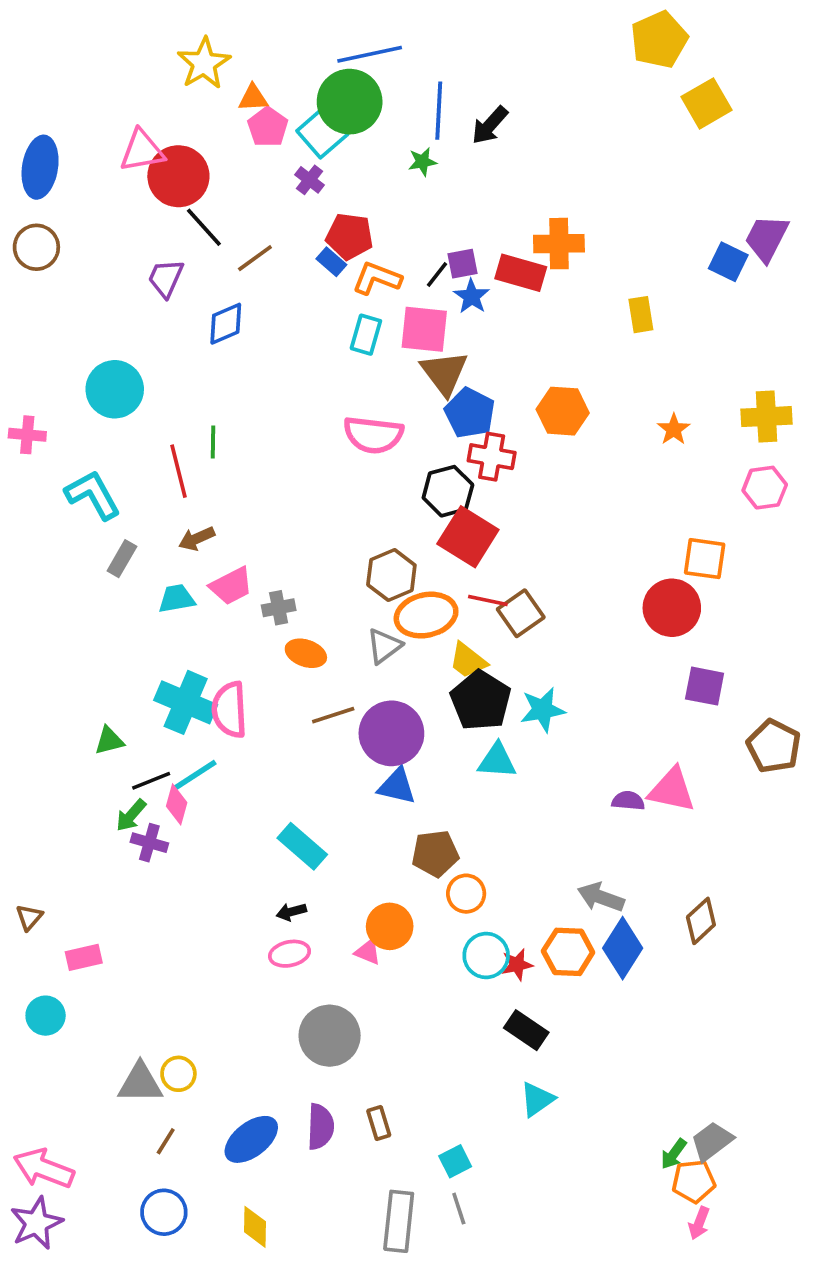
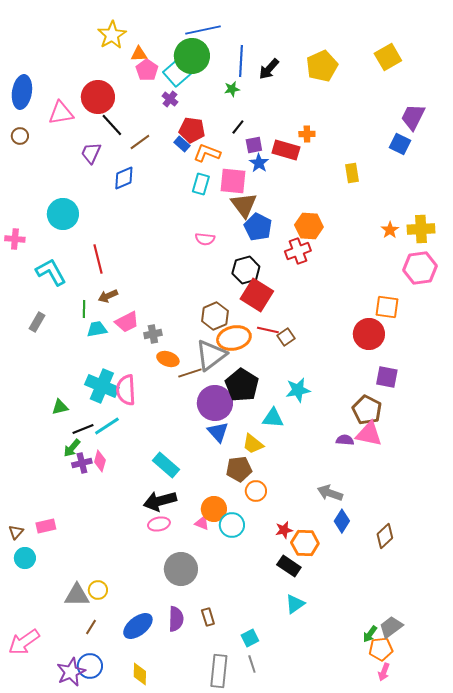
yellow pentagon: (659, 40) -> (322, 66), moved
pink triangle: (142, 151) -> (61, 113), moved
purple trapezoid: (767, 238) -> (413, 117), moved
orange cross: (559, 244) -> (307, 134), size x0.6
brown circle: (36, 247) -> (20, 136), size x0.7
black line: (437, 275) -> (238, 127), moved
orange star: (674, 429) -> (390, 230), moved
pink semicircle: (373, 435) -> (205, 239), size x0.6
green line: (213, 442) -> (84, 309), moved
red cross: (492, 457) -> (298, 251), moved, turned -30
pink hexagon: (765, 488) -> (420, 268), size x1.4
gray rectangle: (122, 559) -> (37, 322), moved
brown square: (521, 613) -> (286, 337), size x0.7
gray triangle: (384, 646) -> (211, 355), size x1.6
yellow trapezoid: (468, 661) -> (253, 444), moved
black pentagon: (481, 701) -> (242, 385), moved
brown line: (333, 715) -> (190, 373), moved
brown pentagon: (774, 746) -> (367, 410), moved
blue triangle: (397, 786) -> (218, 432), turned 35
pink diamond: (177, 804) -> (100, 461), moved
purple cross: (149, 843) -> (82, 463), turned -30
black arrow: (291, 912) -> (160, 501), size x2.0
brown triangle: (29, 917) -> (16, 532), moved
brown diamond: (701, 921) -> (385, 536), moved
blue diamond: (623, 948) -> (342, 521), size x0.7
orange hexagon: (568, 952) -> (305, 543), moved
cyan circle: (486, 955) -> (232, 525), moved
pink arrow: (44, 1169) -> (24, 642), turned -56
purple star: (36, 1223) -> (71, 672), moved

